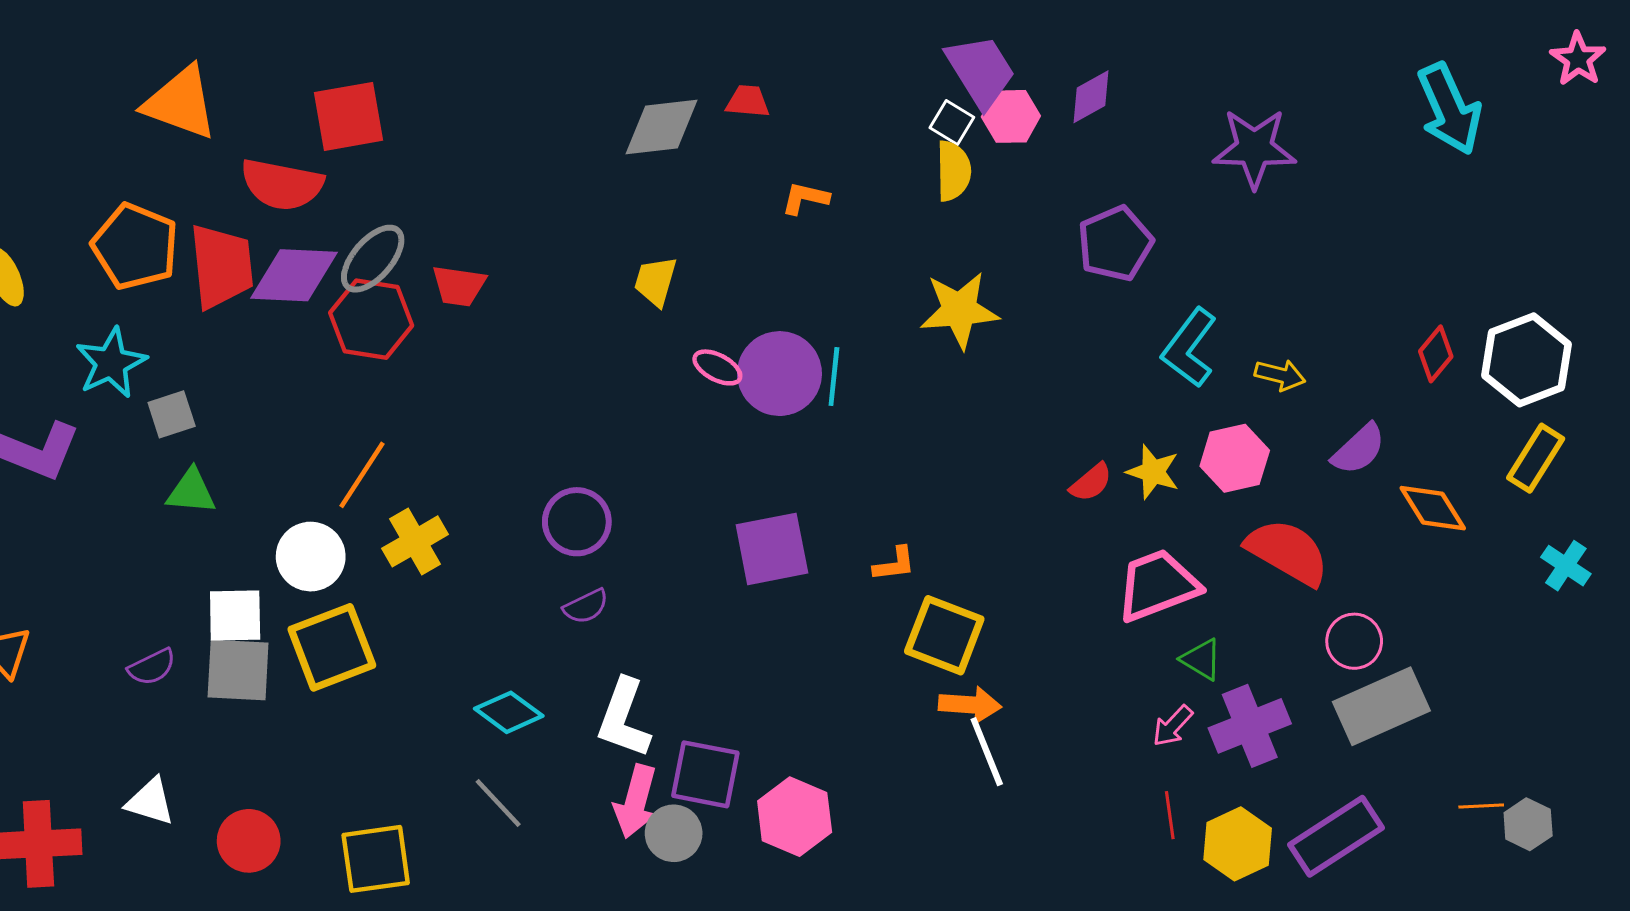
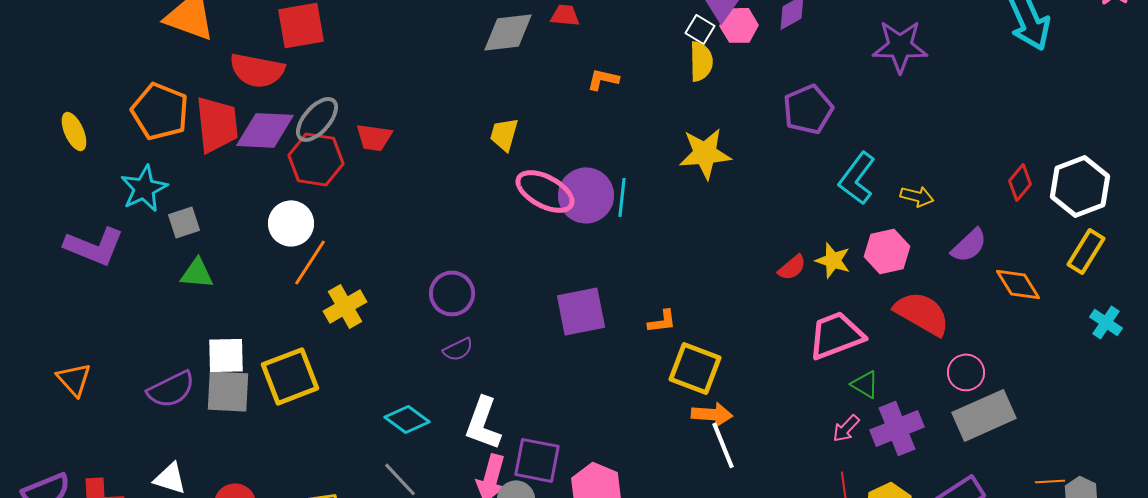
pink ellipse: (717, 367) -> (545, 191), size x1.8
white circle: (311, 557) -> (291, 223), moved
purple semicircle: (152, 667) -> (171, 389), size x1.5

